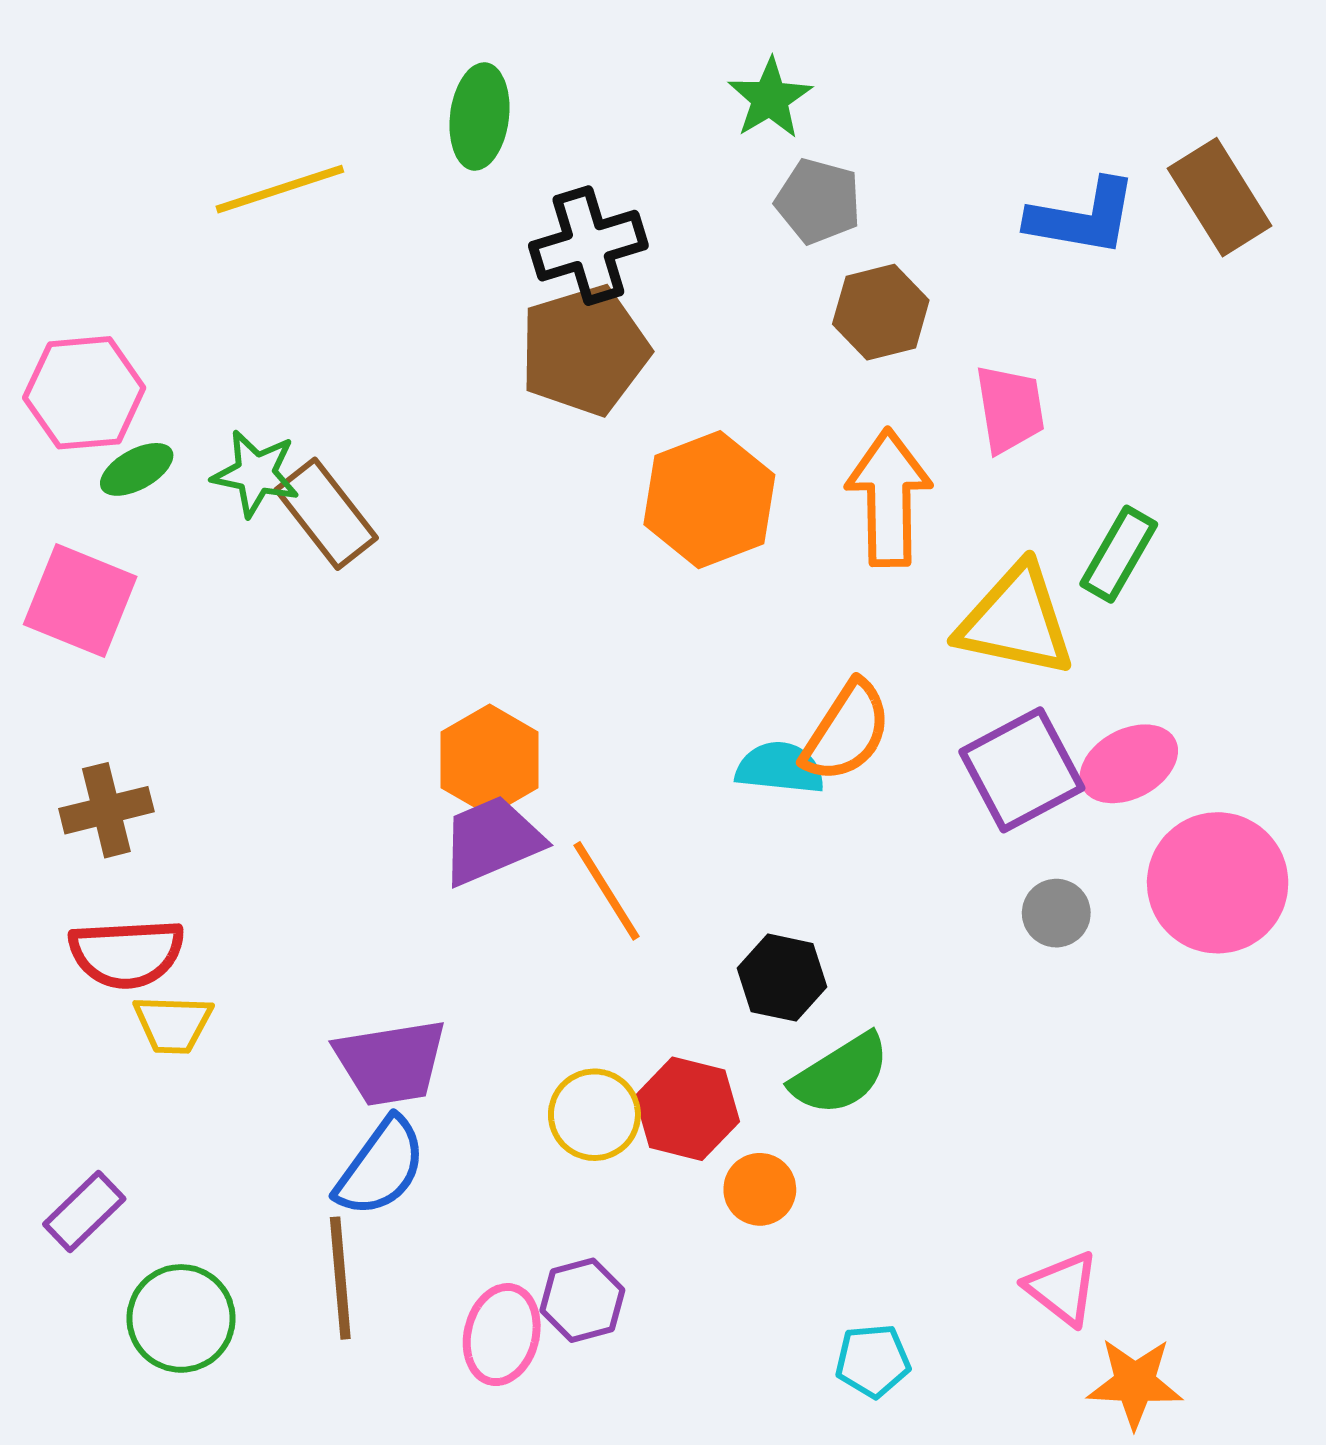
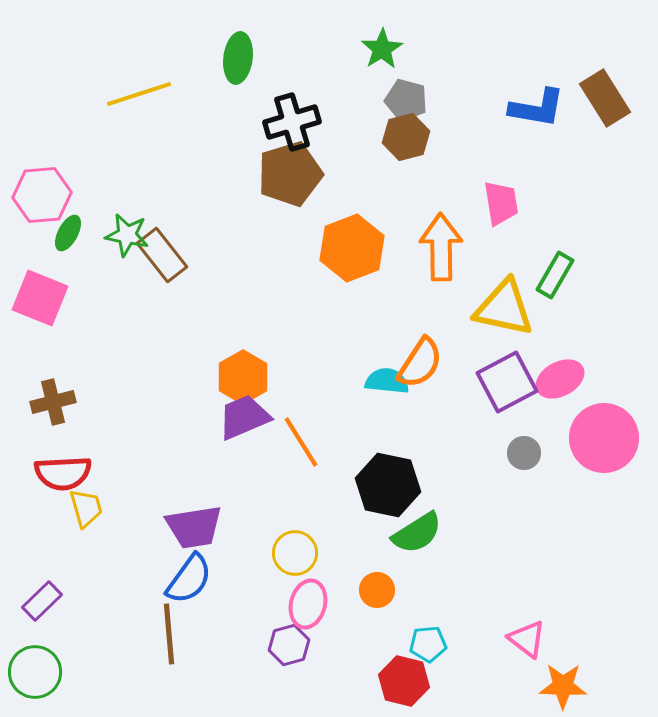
brown hexagon: (881, 312) -> (406, 137), moved
green ellipse: (137, 469) -> (68, 233), turned -33
black hexagon: (782, 978) -> (388, 485), size x1.5
yellow trapezoid: (173, 1024) -> (86, 508), turned -108
red hexagon: (687, 1109) -> (404, 681), moved
green circle: (181, 1318) -> (35, 672), moved
pink ellipse: (502, 1335) -> (308, 604), moved
cyan pentagon: (873, 1361) -> (428, 644), moved

